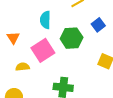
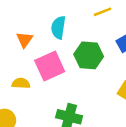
orange triangle: (13, 38) -> (25, 40), moved

